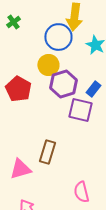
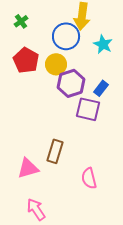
red pentagon: (18, 89) -> (26, 60), moved
pink semicircle: (81, 192) -> (89, 178), moved

